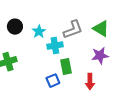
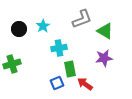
gray L-shape: (73, 30) -> (82, 19), moved
cyan star: (39, 32) -> (43, 26), moved
red arrow: (90, 82) -> (85, 84), moved, turned 126

